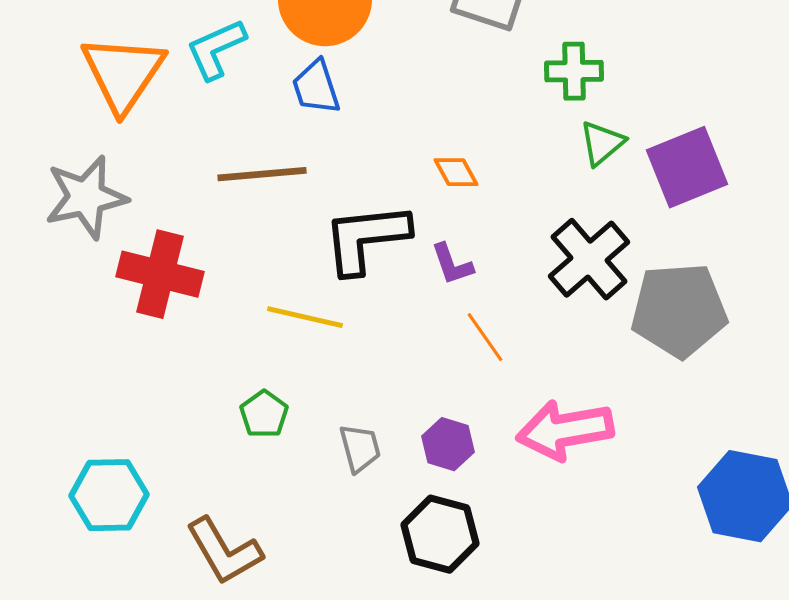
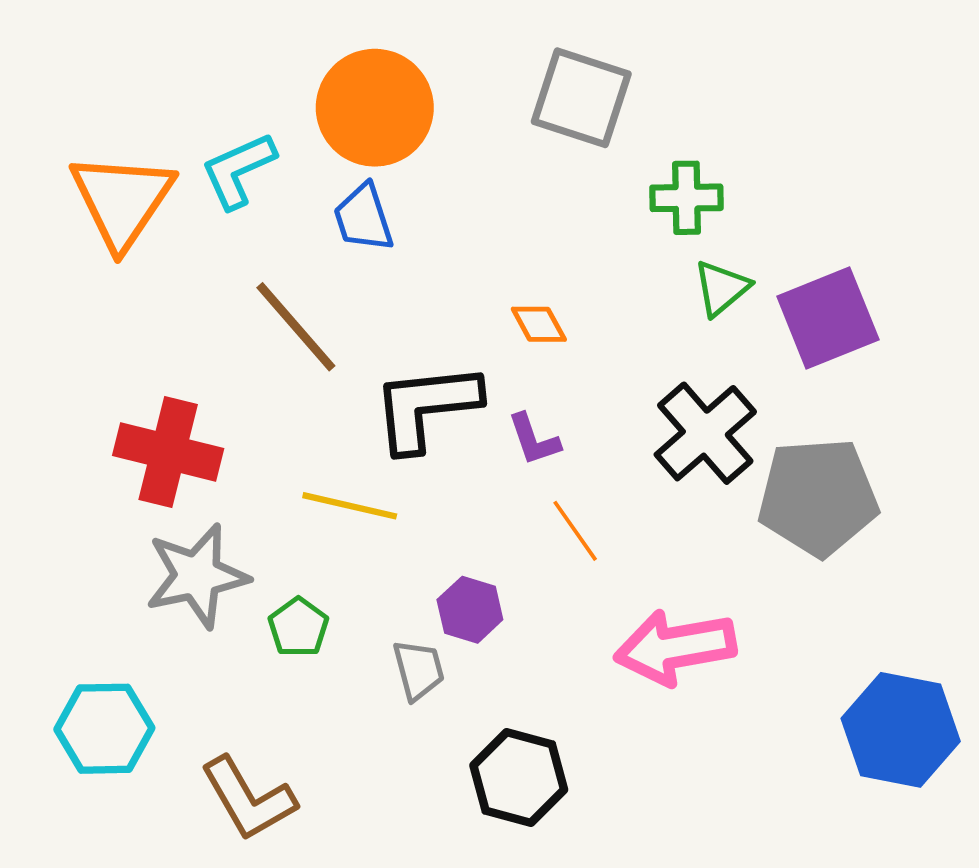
brown line: (262, 174) -> (296, 327), turned 54
gray star: (86, 197) -> (197, 576), moved
purple hexagon: (448, 444) -> (470, 610), moved

